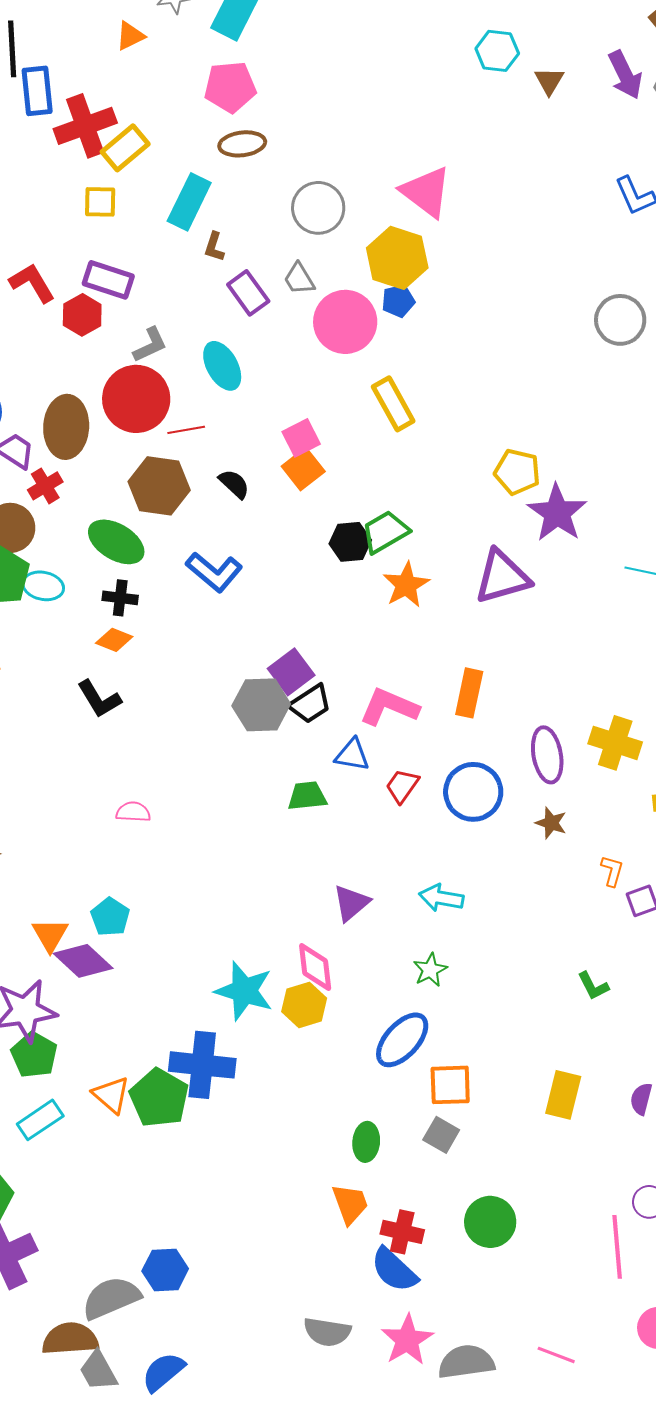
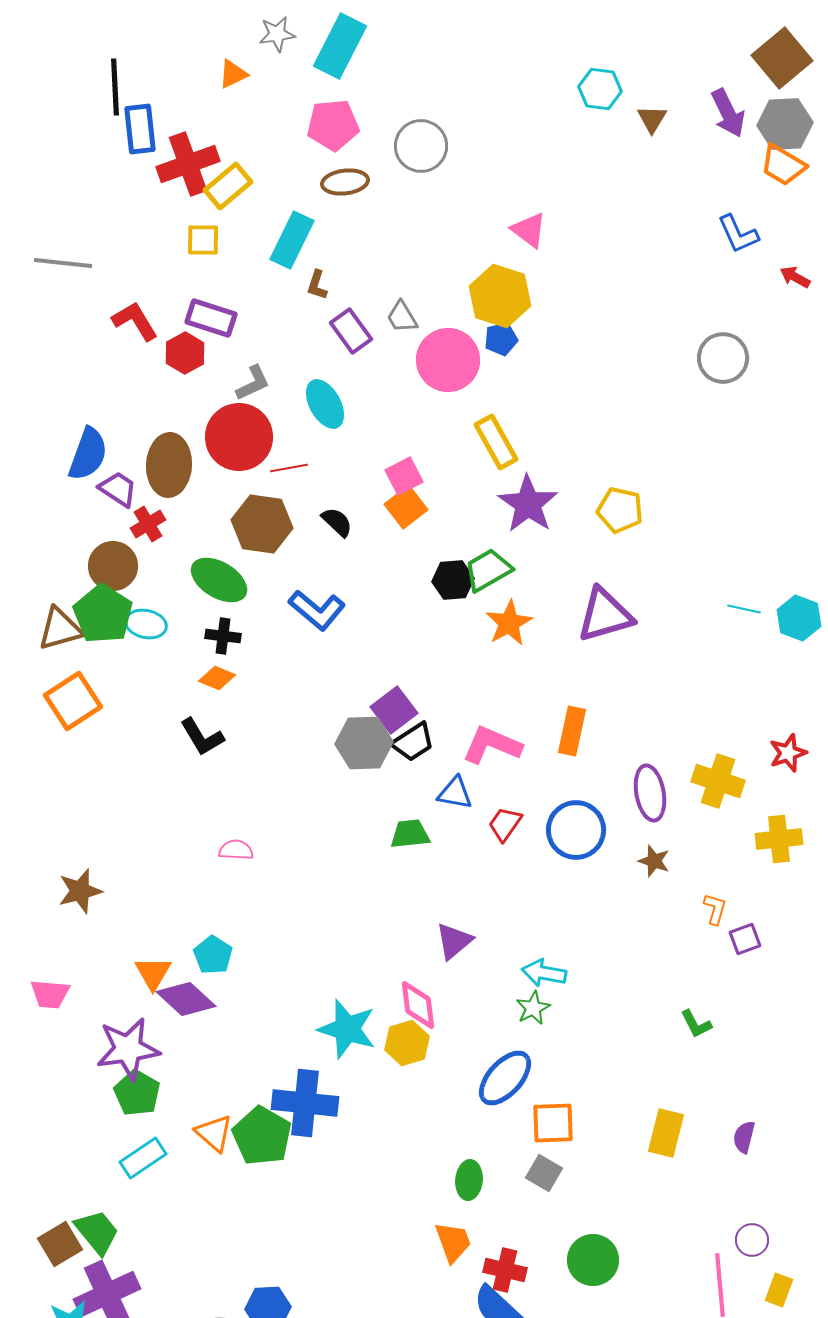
pink triangle: (426, 192) -> (529, 230), size x0.7
gray circle: (318, 208) -> (421, 146), moved
purple star: (557, 513) -> (528, 504), moved
cyan arrow: (441, 898) -> (544, 973), moved

